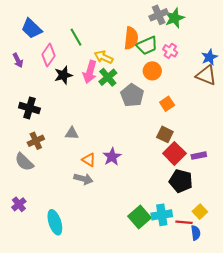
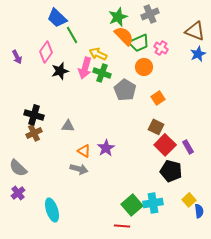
green star: (174, 18) -> (118, 17), moved
blue trapezoid: (32, 29) -> (57, 18), moved
orange semicircle: (131, 38) -> (124, 36), turned -50
brown triangle: (206, 75) -> (195, 31), moved
green cross: (108, 77) -> (102, 73), turned -30
black cross: (29, 108) -> (34, 115), moved
purple rectangle: (199, 156) -> (188, 147), turned 72
gray semicircle: (24, 162) -> (18, 168), moved
red line: (184, 222) -> (122, 226), moved
blue semicircle: (196, 233) -> (199, 211), moved

